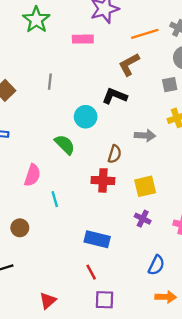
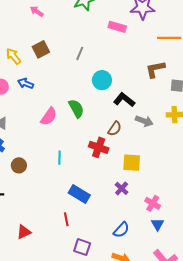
brown L-shape: (129, 64) -> (155, 69), moved
black L-shape: (115, 96) -> (124, 100), moved
cyan circle: (86, 117) -> (102, 80), moved
pink semicircle: (32, 175) -> (49, 116), moved
cyan line: (55, 199) -> (60, 158), moved
purple square: (105, 300) -> (82, 247), moved

